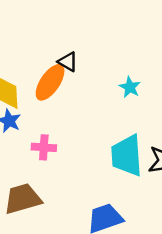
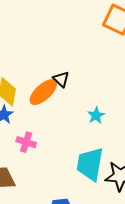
cyan star: (130, 87) -> (96, 115), moved

